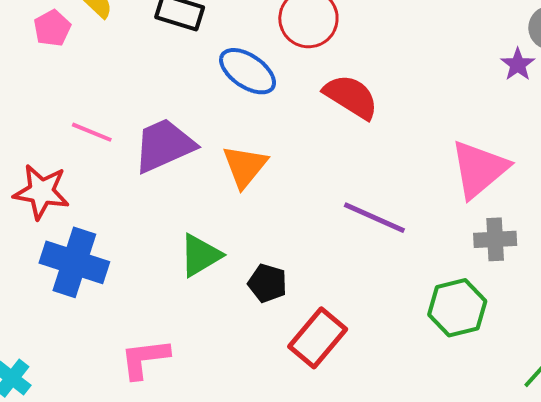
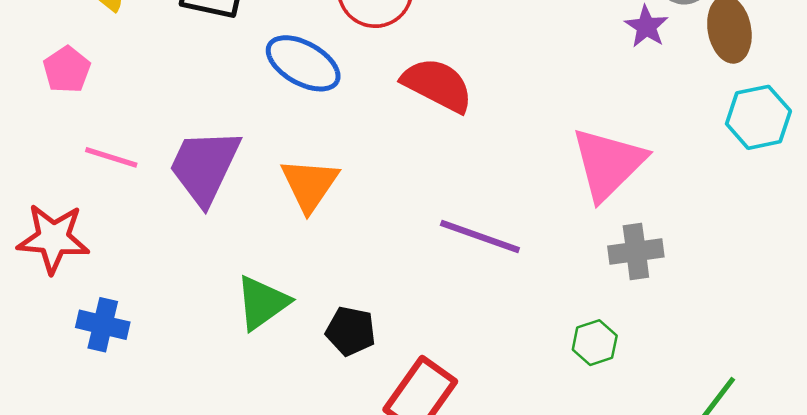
pink pentagon: (52, 28) -> (67, 70), moved
purple trapezoid: (164, 145) -> (205, 167), turned -36
blue cross: (74, 262) -> (103, 325), size x0.6
green hexagon: (457, 308) -> (595, 343), size x0.6

